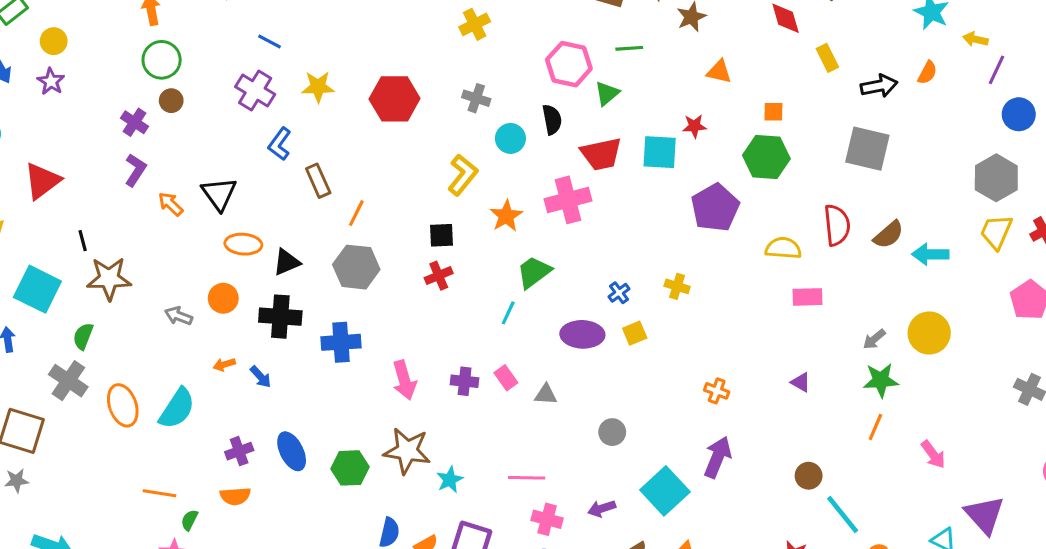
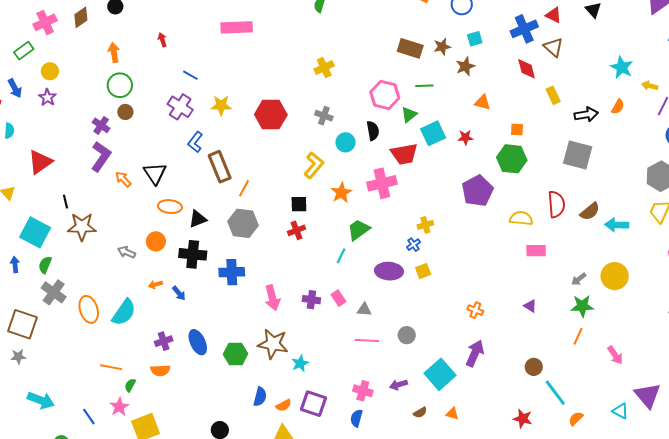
cyan square: (660, 152) -> (433, 133), moved, turned -30
purple L-shape: (135, 170) -> (101, 156), size x1.4
brown rectangle: (318, 181) -> (220, 167), size x1.4
yellow cross: (677, 286) -> (425, 225), moved, turned -35
green semicircle: (83, 336) -> (45, 265), moved
pink line: (527, 478) -> (367, 340), moved

